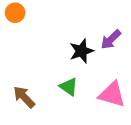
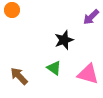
purple arrow: (111, 40) -> (91, 17), moved

